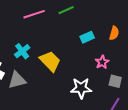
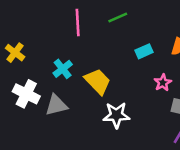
pink line: (34, 14) -> (78, 23), turned -75
white star: (81, 88) -> (116, 115), moved

